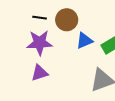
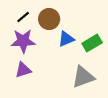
black line: (40, 18) -> (23, 17), turned -48

